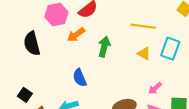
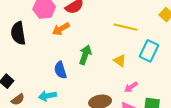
green arrow: (104, 47) -> (85, 55), moved
yellow triangle: (144, 53) -> (120, 61), moved

